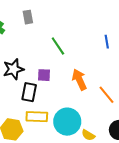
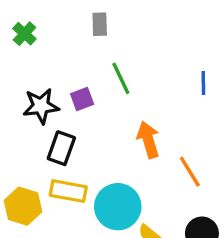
gray rectangle: (28, 17) -> (100, 24), moved
purple square: (44, 75) -> (82, 99), moved, turned -32

